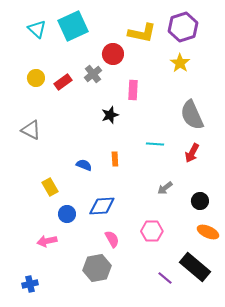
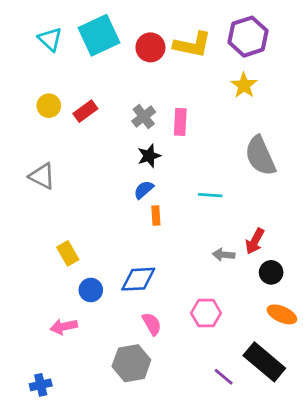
red circle: (113, 54) -> (150, 47), moved
gray cross: (93, 74) -> (144, 117), moved
red arrow: (192, 153) -> (255, 241), moved
blue semicircle: (84, 165) -> (144, 190), moved, turned -63
gray arrow: (165, 188) -> (224, 255), turned 42

